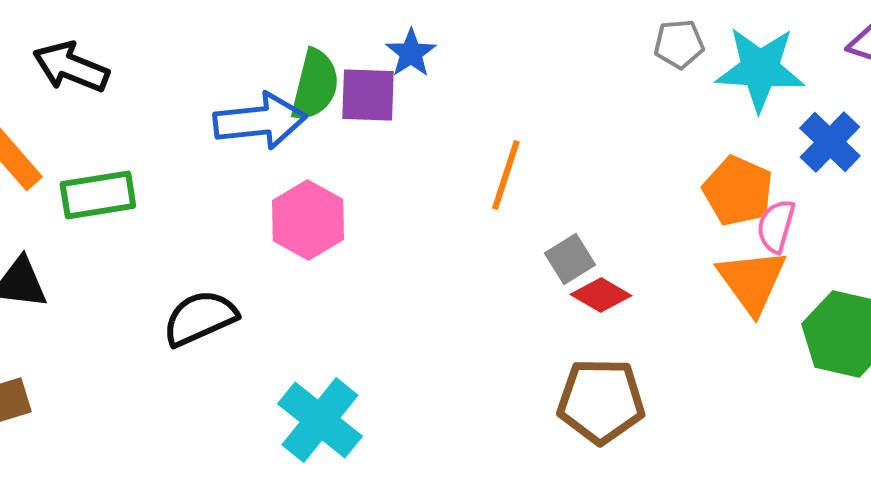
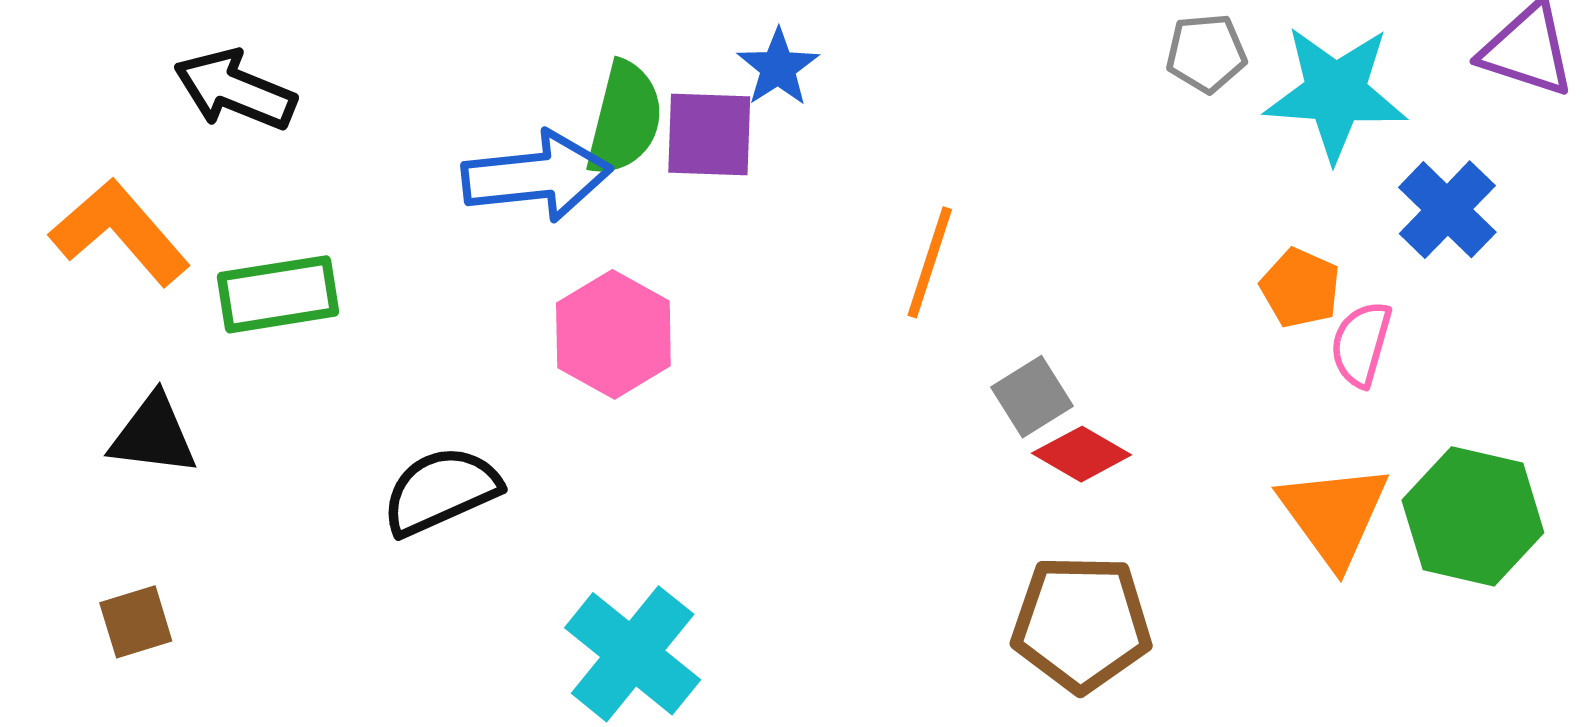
orange pentagon: (738, 191) -> (1300, 288), size x0.7
orange triangle: (752, 281) -> (1334, 515), moved

